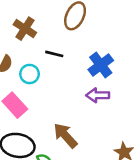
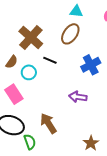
brown cross: (25, 29) -> (31, 38), size x1.4
blue cross: (101, 65) -> (91, 65), moved

